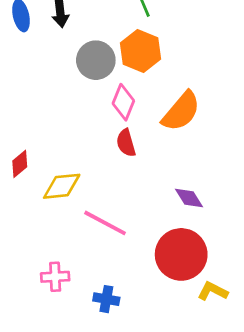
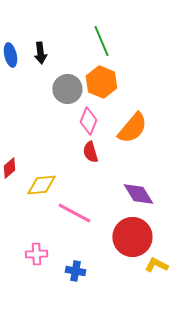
purple diamond: (189, 198) -> (138, 194), size x1.4

